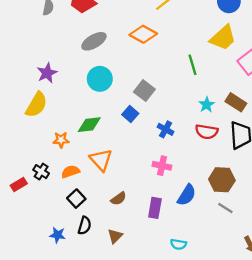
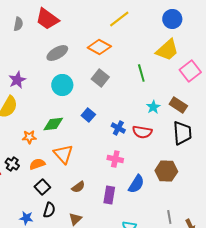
gray square: (144, 91) -> (100, 78), moved
red semicircle: (207, 132) -> (142, 132), moved
gray line: (225, 208) -> (169, 217), moved, turned 48

